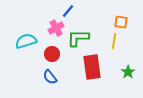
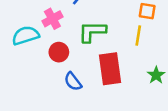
pink cross: (56, 28) -> (52, 19), moved
blue semicircle: (50, 77) -> (73, 82), moved

